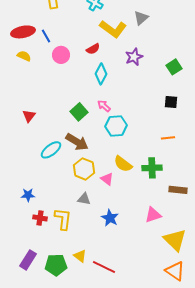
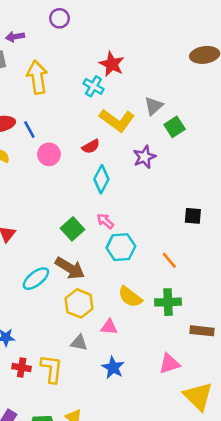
green square: (174, 67) -> (175, 127), moved
orange line: (168, 138) -> (169, 260), moved, turned 56
pink triangle: (107, 179) -> (109, 327), moved, turned -32

